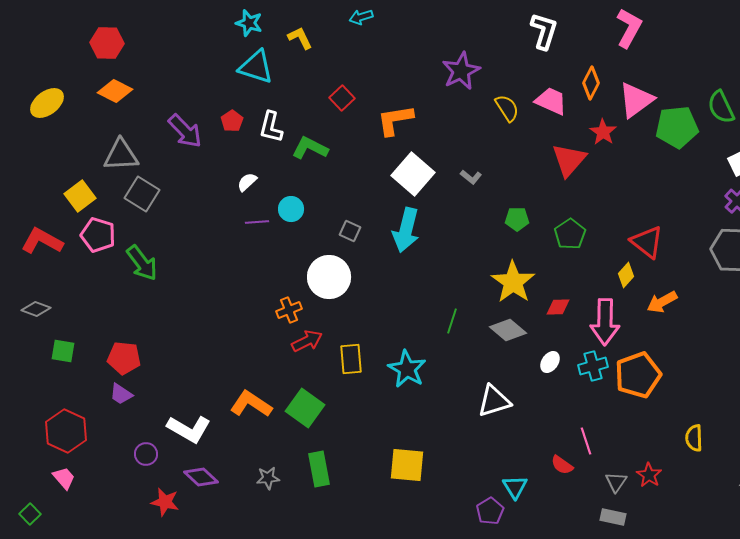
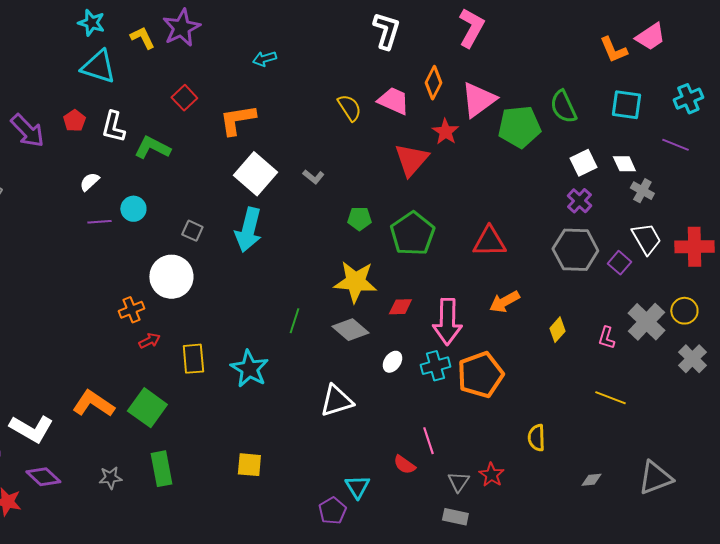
cyan arrow: (361, 17) -> (264, 59), moved
purple star: (461, 71) -> (181, 28), moved
green pentagon: (570, 234) -> (412, 234), size x1.4
red triangle: (647, 242) -> (489, 242), turned -39
yellow diamond: (626, 275) -> (557, 330), moved
yellow star: (513, 282) -> (355, 282), turned -30
red arrow: (307, 341) -> (149, 341), size x0.7
yellow square: (407, 465) -> (249, 465), size x0.7

